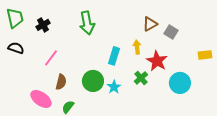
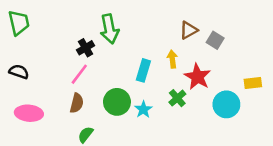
black cross: (43, 25) -> (86, 48), moved
black semicircle: (16, 48) -> (19, 72), moved
yellow rectangle: (205, 55) -> (253, 83), moved
pink line: (51, 58) -> (79, 74), moved
pink ellipse: (41, 99) -> (29, 113), moved, turned -30

